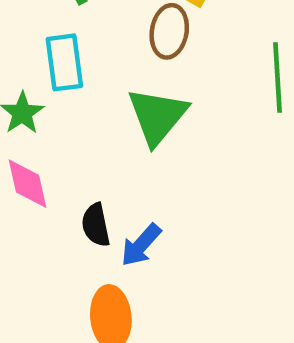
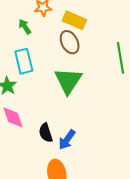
brown ellipse: (169, 31) -> (70, 42), turned -30

